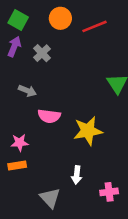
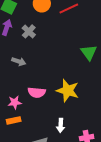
pink semicircle: (49, 116) -> (37, 92), moved
yellow star: (88, 131) -> (68, 91), turned 30

